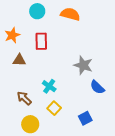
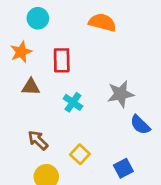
cyan circle: (37, 11) -> (38, 18), moved
gray star: (83, 65) -> (121, 94), turned -30
cyan cross: (49, 86) -> (73, 102), moved

